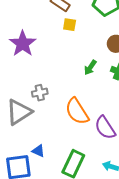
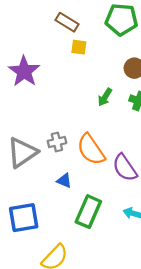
gray cross: (40, 93) -> (57, 142), moved
blue triangle: (38, 151) -> (64, 181), moved

